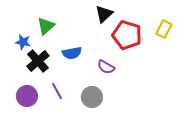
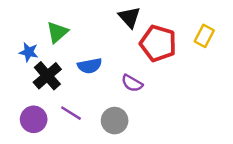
black triangle: (104, 14) -> (130, 17), turned -30
purple line: (57, 91) -> (71, 113), turned -30

